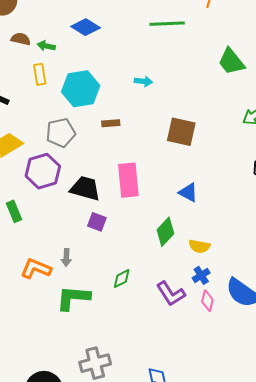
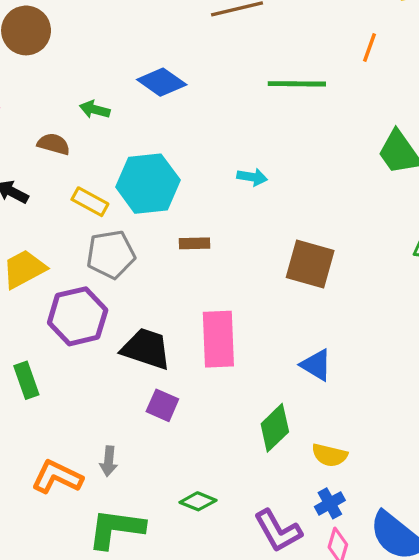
brown semicircle: (21, 39) -> (54, 144), moved
yellow rectangle: (40, 74) -> (90, 202), moved, turned -55
green diamond: (122, 279) -> (198, 501), turned 45

